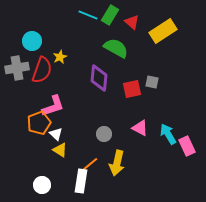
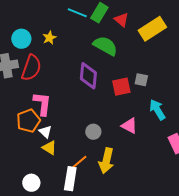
yellow star: (60, 57) -> (49, 38), moved
pink L-shape: (53, 106) -> (42, 104), turned -65
cyan arrow: (168, 134) -> (157, 110), moved

